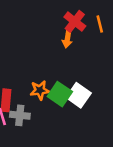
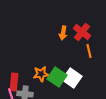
red cross: (75, 21) -> (82, 32), moved
orange line: (100, 24) -> (89, 51), moved

